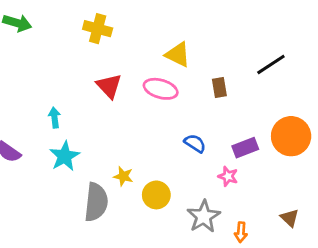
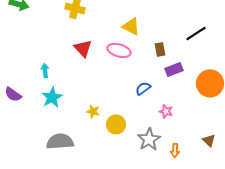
blue semicircle: (195, 143) -> (143, 88), turned -70
purple rectangle: (245, 148) -> (174, 69), moved
gray semicircle: (96, 202) -> (60, 141), moved, turned -100

